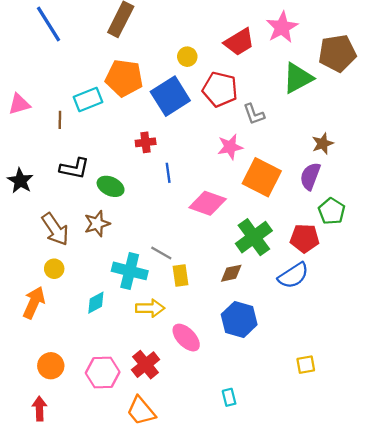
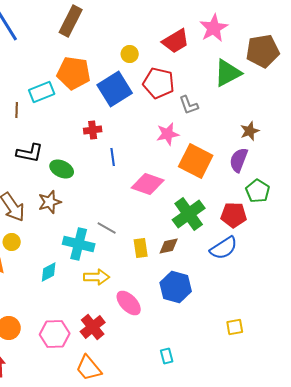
yellow rectangle: (180, 275) -> (141, 248), moved

